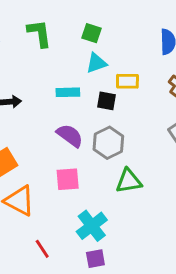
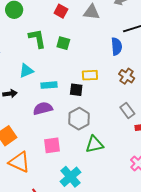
green L-shape: (39, 33) -> (37, 38), moved
cyan triangle: (96, 63) -> (26, 71), moved
purple semicircle: (70, 136) -> (43, 108), moved, turned -48

